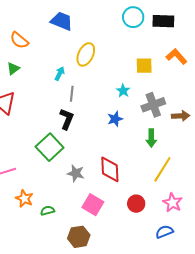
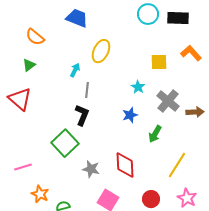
gray cross: (153, 105) -> (168, 101), turned -30
green arrow: (151, 138) -> (155, 134), moved, turned 30

